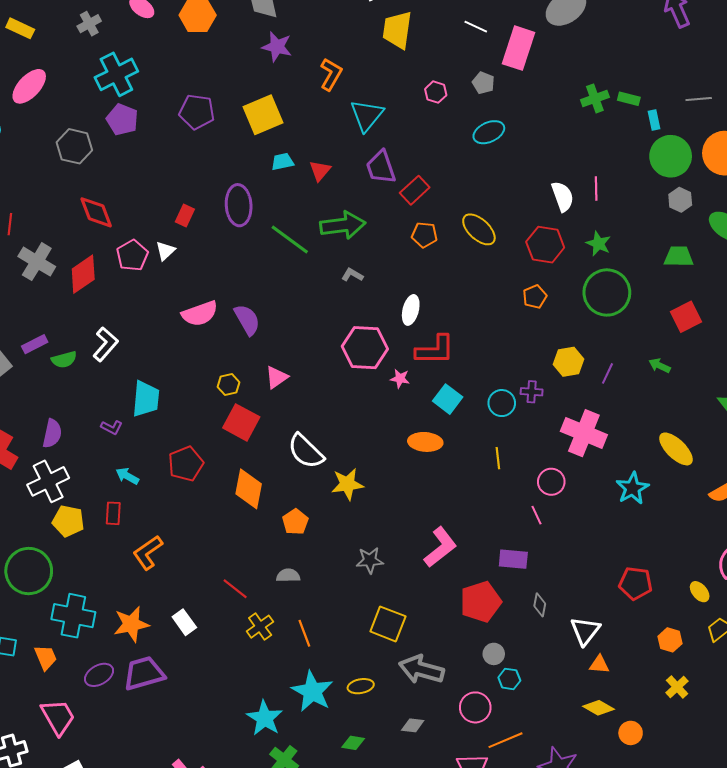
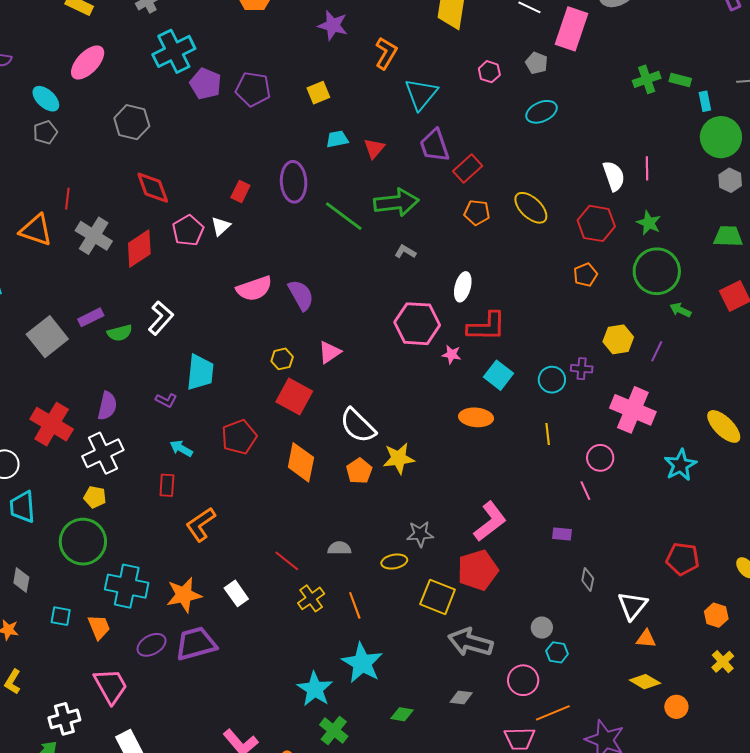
yellow square: (263, 115) -> (318, 93), size x0.6
purple pentagon: (122, 120) -> (206, 84), moved
green arrow: (660, 366) -> (680, 310), moved
yellow pentagon: (68, 521) -> (95, 497), moved, size x0.7
orange pentagon: (295, 522) -> (359, 471), moved
purple rectangle: (513, 559) -> (562, 534), size x0.7
red pentagon: (481, 602) -> (478, 570), moved
yellow ellipse: (361, 686) -> (394, 562), moved

